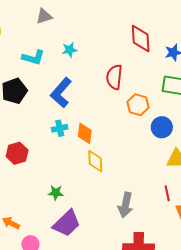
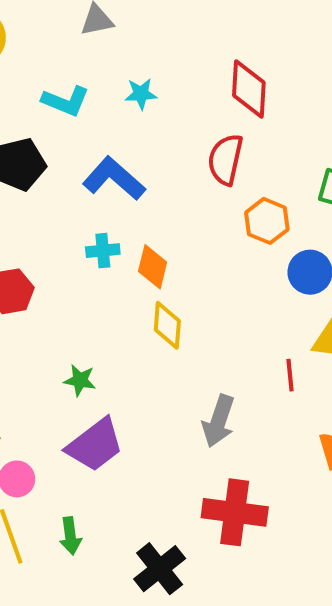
red diamond: (141, 38) -> (249, 89), moved
blue L-shape: (61, 93) -> (114, 179), turned 84
red line: (167, 193) -> (290, 375), moved

